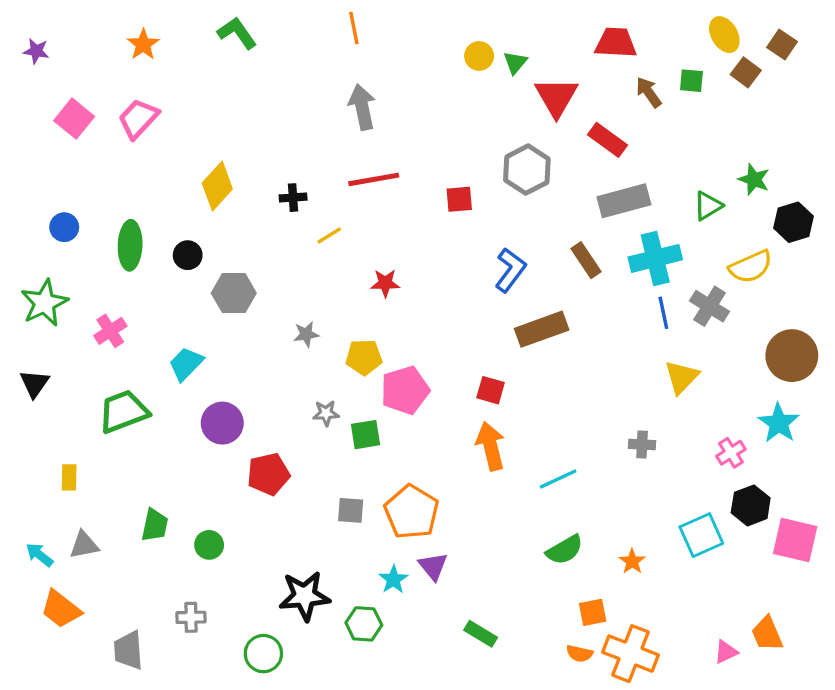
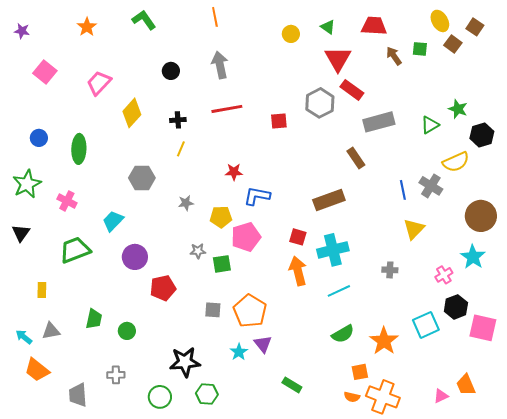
green triangle: (515, 63) -> (328, 27), moved, turned -35
pink trapezoid: (138, 119) -> (99, 83), moved
red rectangle: (607, 140) -> (352, 90), moved
yellow line: (329, 235) -> (181, 149), moved, turned -35
black circle: (188, 255) -> (171, 71), moved
cyan cross: (655, 258) -> (333, 250), moved
blue L-shape: (510, 270) -> (257, 196), moved, turned -116
pink cross: (110, 331) -> (67, 201), turned -30
orange star: (632, 561) -> (384, 341), size x1.8
green hexagon: (364, 624) -> (207, 394), moved

